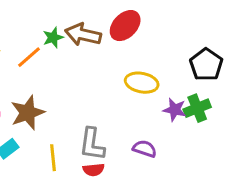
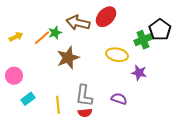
green star: (53, 38) -> (55, 33), moved
black pentagon: (206, 65) -> (160, 30), moved
green cross: (197, 108) -> (143, 40), moved
brown star: (27, 113) -> (68, 58), moved

